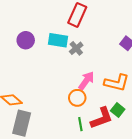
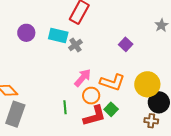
orange circle: (77, 98) -> (91, 96), moved
green line: (80, 124) -> (65, 107), moved

